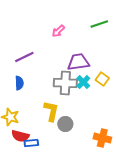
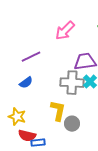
pink arrow: (58, 31) -> (65, 31), size x1.5
blue semicircle: (19, 83) -> (26, 83), turned 56

